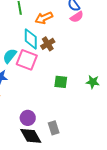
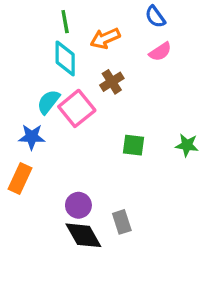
pink semicircle: (77, 17) -> (160, 52), moved
cyan diamond: (31, 39) -> (65, 58), moved
pink square: (27, 60) -> (77, 108), turned 30

